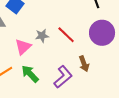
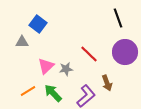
gray star: (42, 36) -> (66, 69), moved

